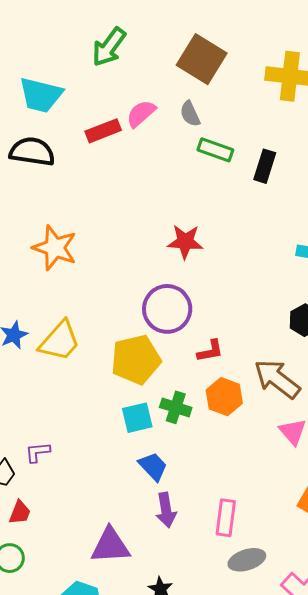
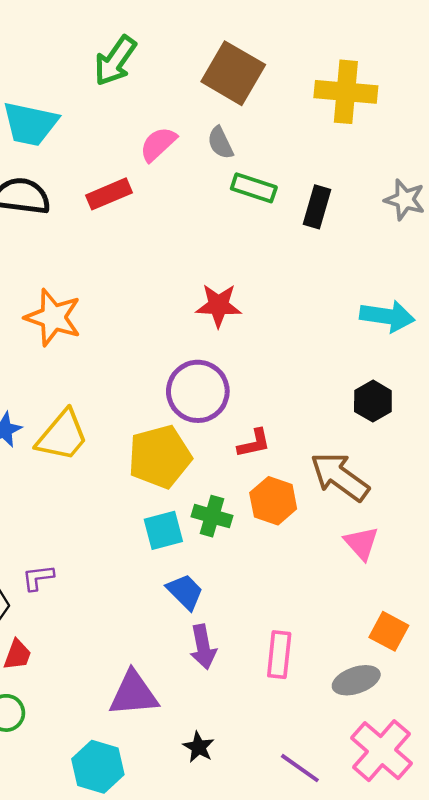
red rectangle: (103, 131) -> (109, 194), moved
gray ellipse: (247, 560) -> (356, 680), moved

